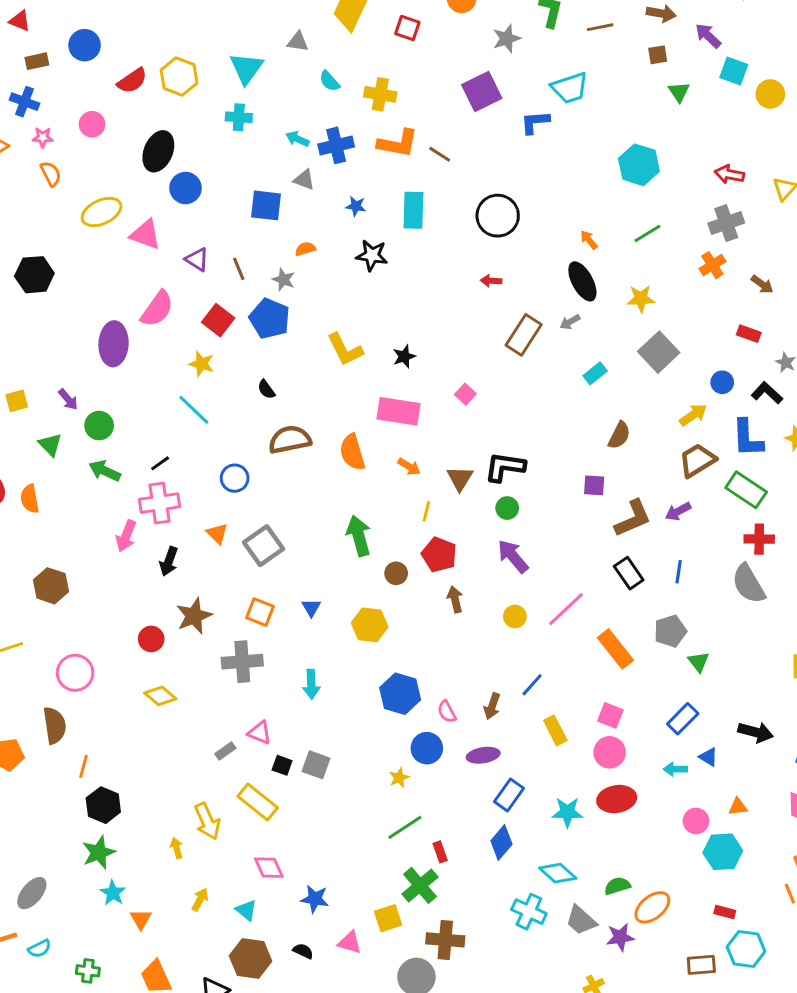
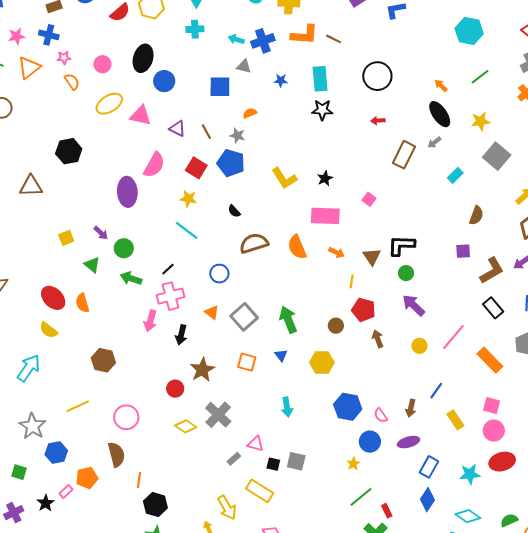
pink circle: (92, 124) -> (102, 64), moved
black star: (372, 255) -> (322, 110), moved
green arrow: (359, 536) -> (288, 320), moved
gray cross: (242, 662) -> (218, 415), moved, turned -36

